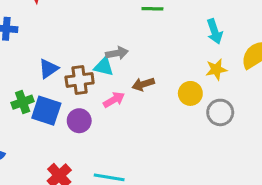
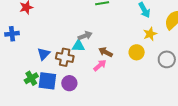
brown cross: (80, 80) -> (65, 57), turned 30
brown arrow: (143, 84) -> (106, 52), turned 56
pink arrow: (114, 100) -> (100, 65), moved
gray circle: (220, 112) -> (167, 59), moved

